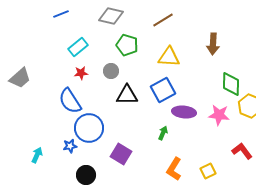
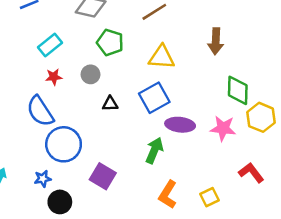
black triangle: (127, 95) -> (110, 104), size x0.6
green arrow: (163, 133) -> (154, 150), size x1.5
blue star: (70, 146) -> (43, 179), moved

